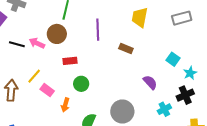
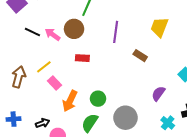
purple semicircle: (150, 82) -> (158, 94), turned -112
green circle: (81, 84) -> (98, 99), moved
orange arrow: (65, 105) -> (70, 101), size x1.5
cyan cross: (164, 109) -> (168, 123), turned -32

